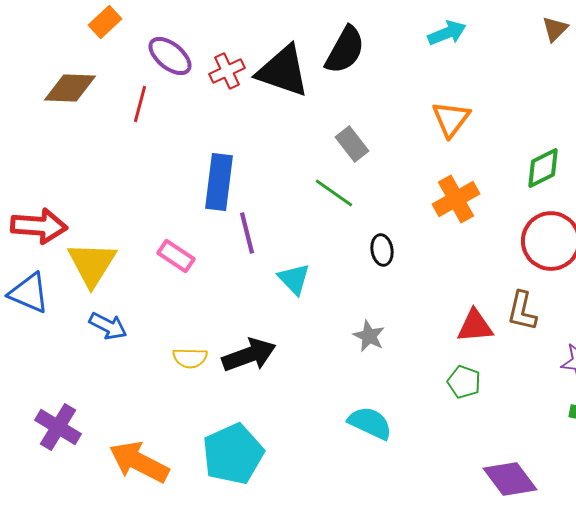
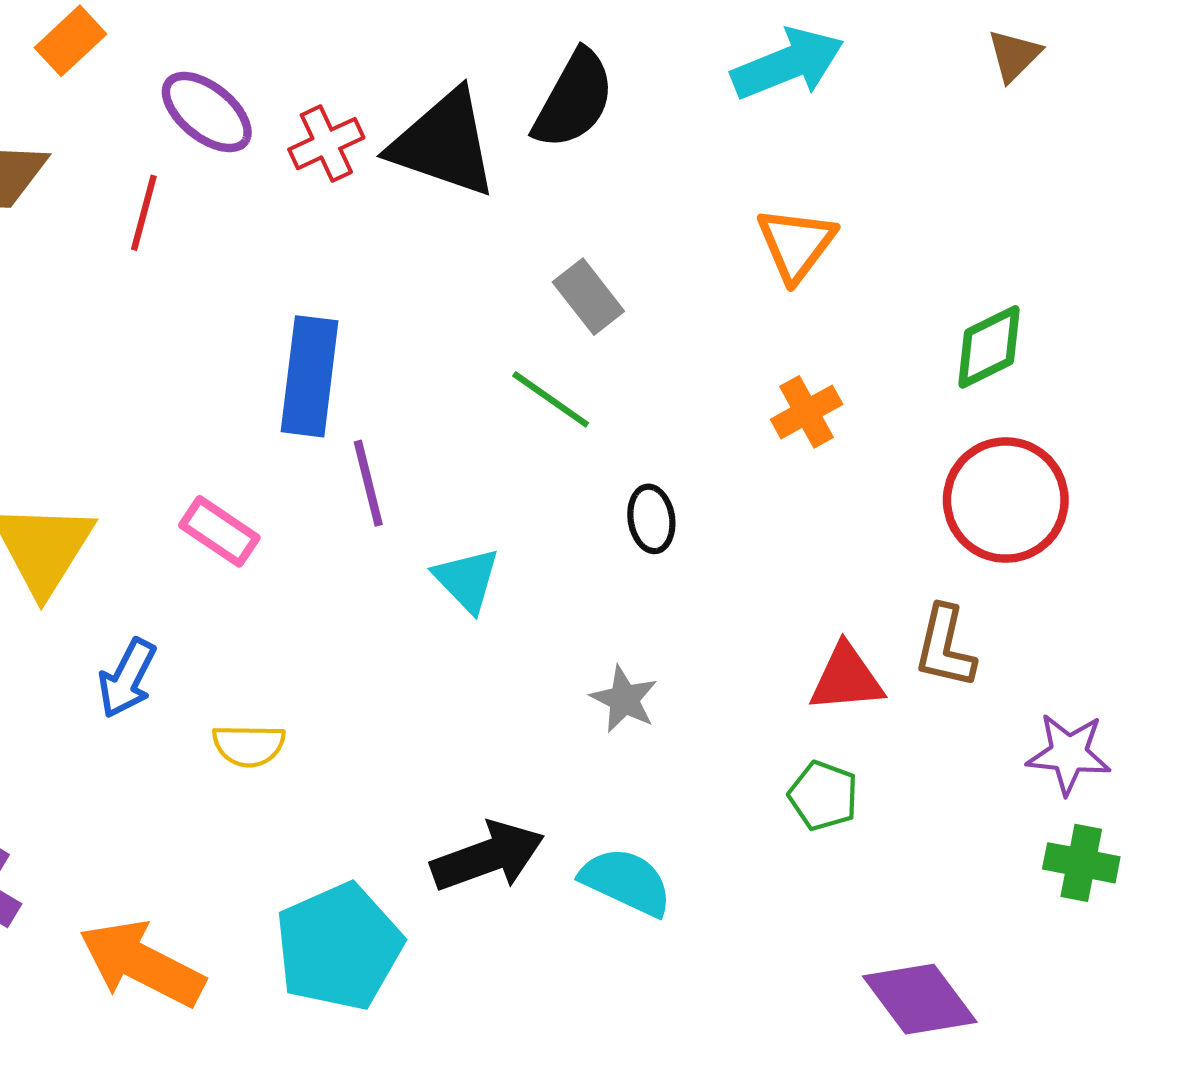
cyan arrow: (447, 33) -> (788, 64), size x1.4
orange cross: (456, 199) -> (807, 412), size x0.7
blue arrow: (108, 326) -> (127, 678), moved, turned 90
black arrow: (249, 355) -> (488, 857), moved

